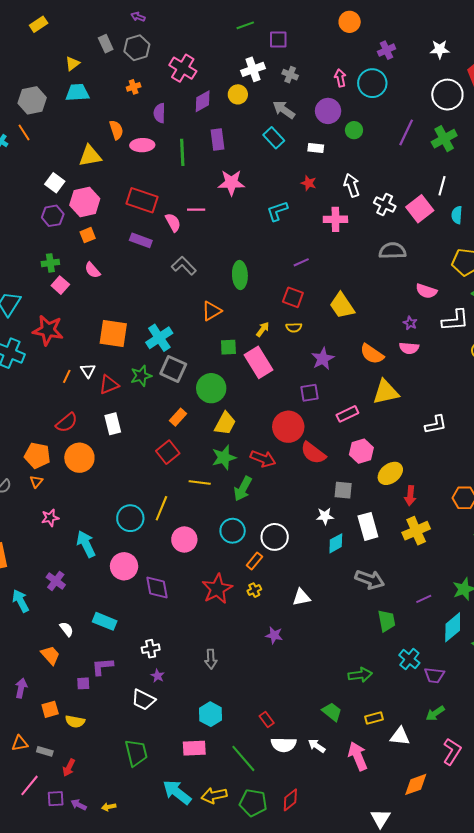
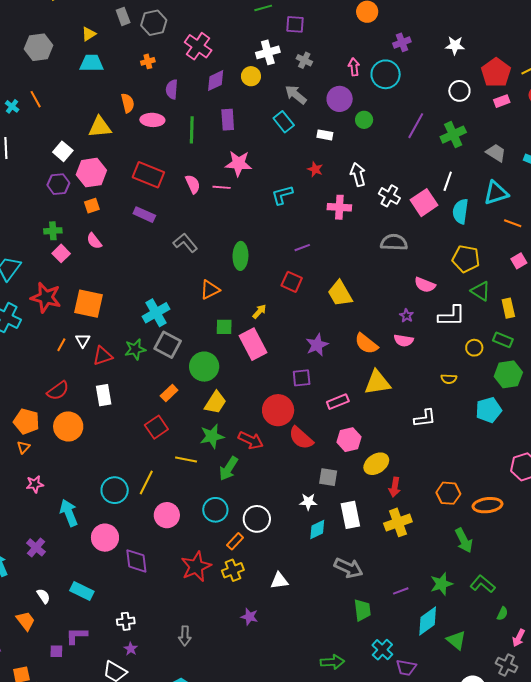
white circle: (447, 95) -> (459, 91), size x0.7
gray hexagon: (32, 100) -> (39, 47), moved
pink line: (196, 210) -> (222, 187), moved
cyan semicircle: (457, 215) -> (460, 211), size x1.4
pink semicircle: (173, 222) -> (193, 184), moved
yellow semicircle: (294, 327) -> (449, 379), moved
orange square: (113, 334) -> (88, 304), moved
yellow cross: (254, 590) -> (233, 570), size x1.5

